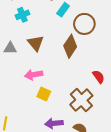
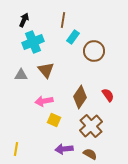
cyan cross: (22, 15) -> (33, 42), size x1.5
brown diamond: (70, 46) -> (80, 97), moved
red semicircle: (99, 77) -> (108, 95), moved

